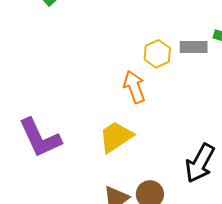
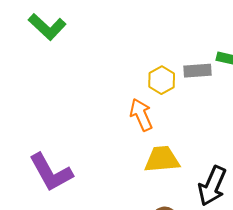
yellow trapezoid: (116, 137) -> (162, 159), moved, turned 33

